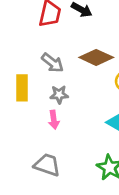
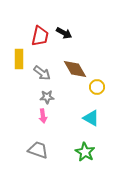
brown diamond: (96, 57) -> (75, 69), turned 35
yellow rectangle: (22, 88) -> (19, 59), moved

